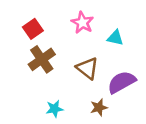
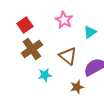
cyan triangle: (115, 38) -> (90, 32), turned -48
cyan star: (54, 109) -> (45, 75), moved

